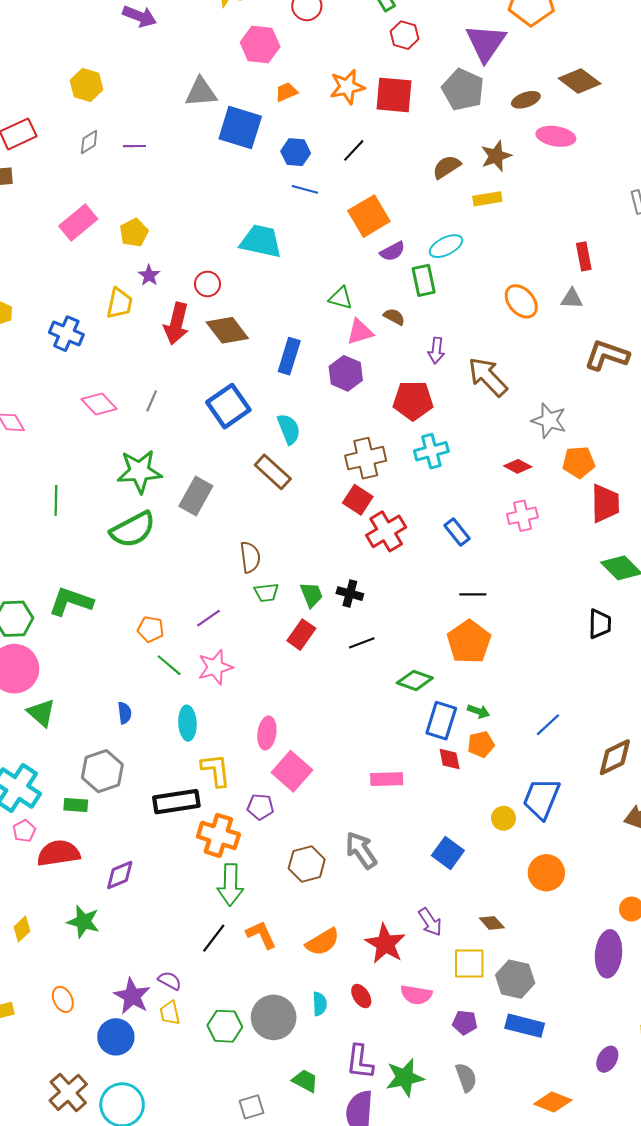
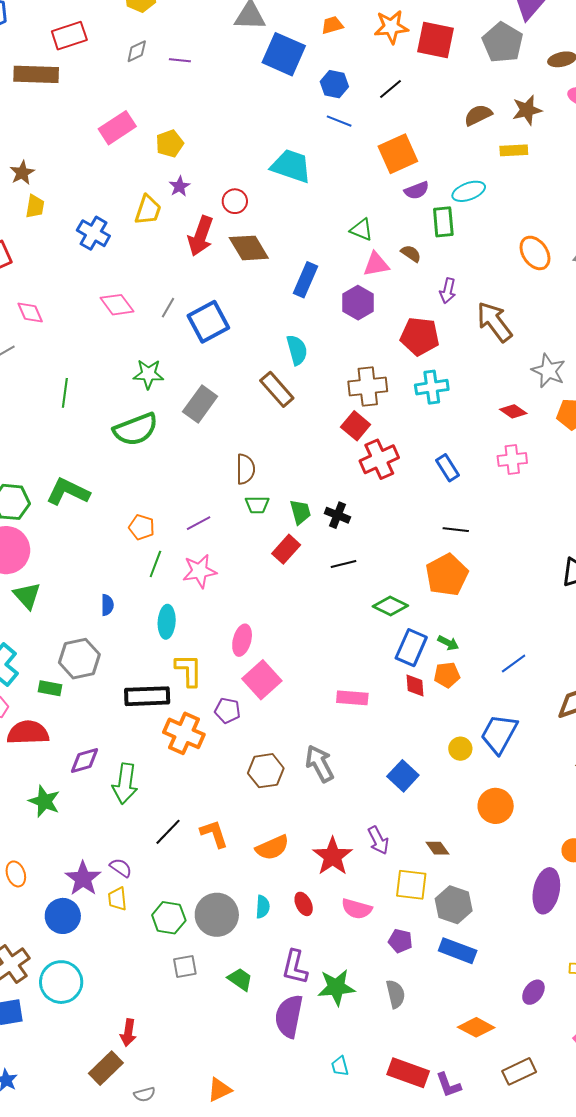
blue square: (228, 406) -> (208, 322), moved
green star: (139, 471) -> (148, 374), size x0.7
green line: (169, 665) -> (155, 564), turned 64
green arrow: (230, 885) -> (125, 784), moved
gray square: (251, 1107) -> (185, 966), moved

